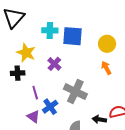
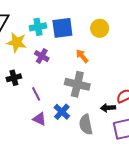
yellow star: (26, 53) -> (17, 42), moved
purple cross: (54, 64) -> (42, 56), moved
orange arrow: (106, 68) -> (82, 56), moved
blue cross: (50, 107) -> (62, 112), moved

